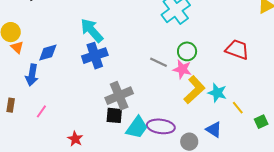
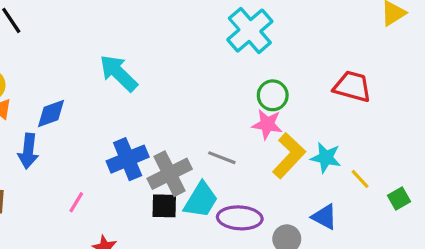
blue cross: (95, 56) -> (128, 159), moved
gray line: (159, 62) -> (222, 158), moved
pink line: (41, 111) -> (76, 202), moved
cyan trapezoid: (137, 127) -> (201, 200), moved

